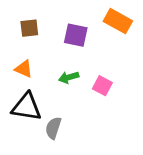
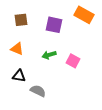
black triangle: (27, 107) -> (19, 76), size x0.6
gray semicircle: (53, 128) -> (38, 91), turned 98

